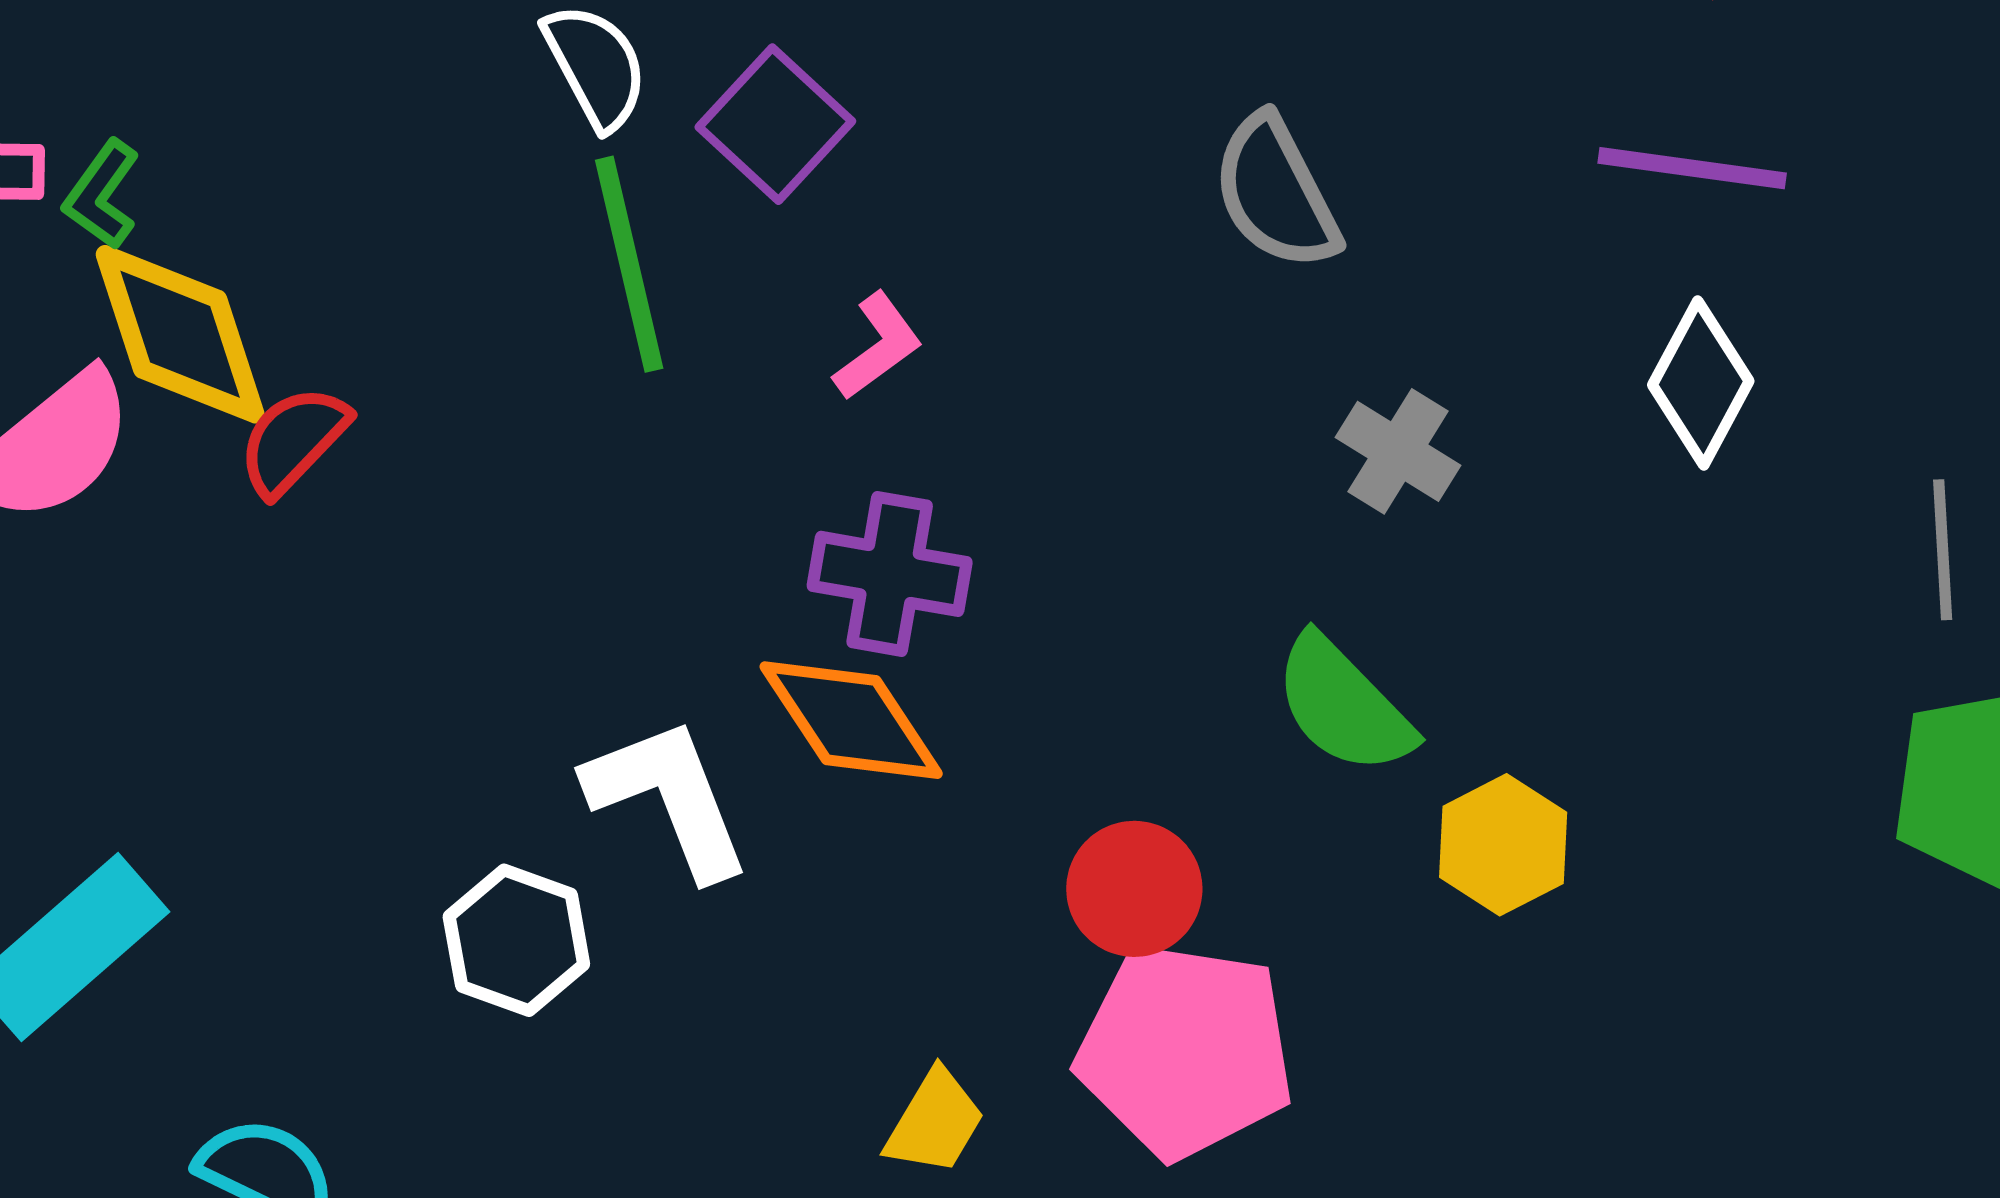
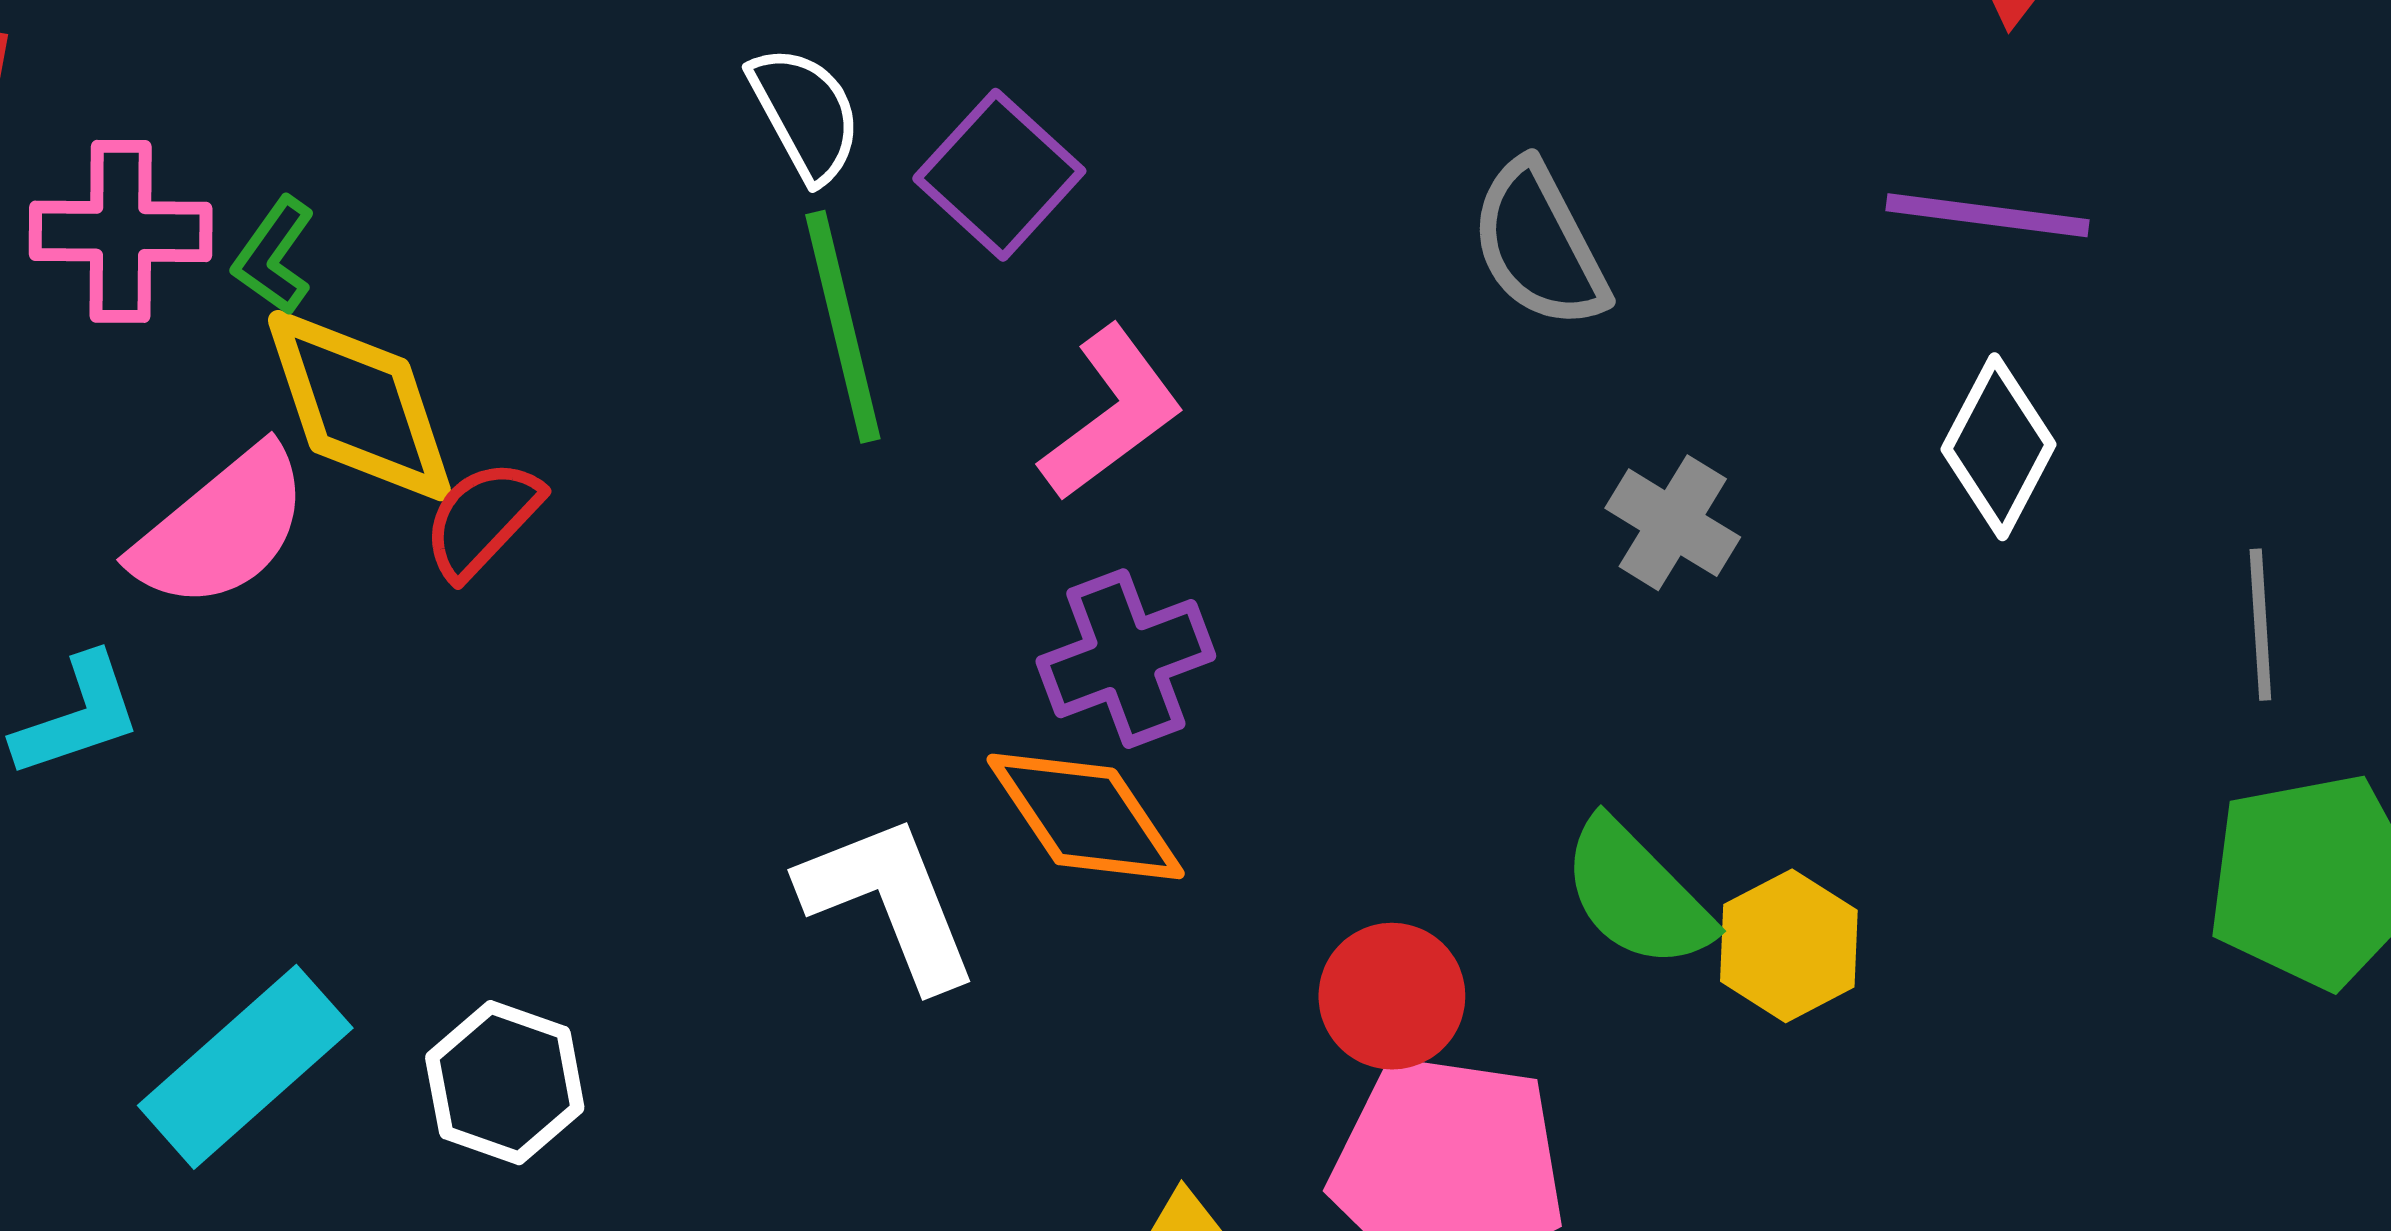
pink L-shape: (878, 346) -> (1112, 413), size x1.5
purple cross: (890, 574) -> (1126, 659), turned -30
green semicircle: (1343, 705) -> (1637, 894), moved
white hexagon: (516, 940) -> (505, 1083), moved

